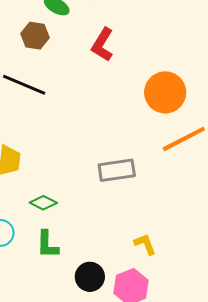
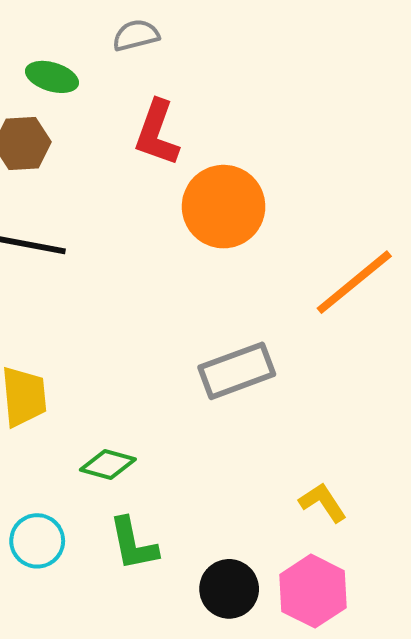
orange circle: (165, 92) -> (224, 207), moved

